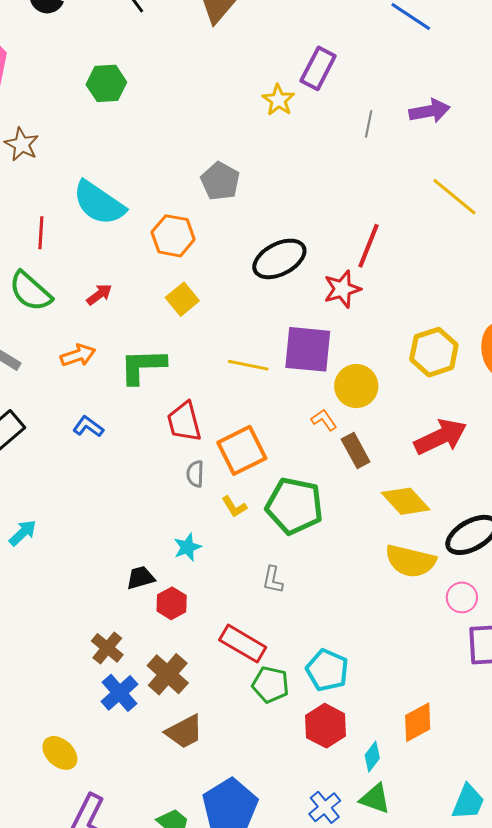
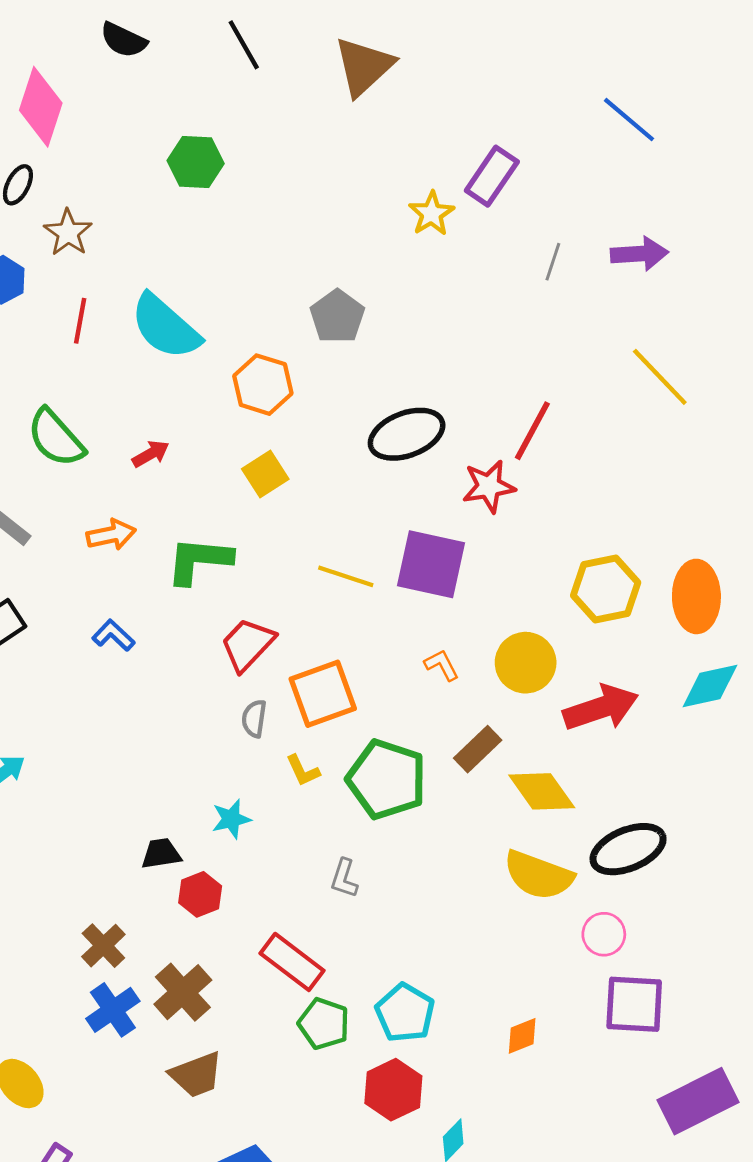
red line: (41, 233) -> (80, 321), moved
yellow circle: (356, 386) -> (526, 663), moved
red trapezoid: (184, 422) -> (248, 644), turned 51
brown rectangle: (356, 451) -> (478, 749), moved, turned 68
orange diamond: (418, 722) -> (522, 1036), moved, size x0.7

